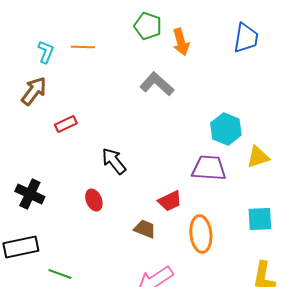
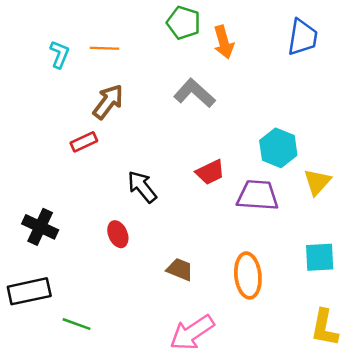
brown arrow: (34, 91) -> (108, 102), moved
yellow triangle: (258, 157) -> (317, 182), turned -30
red trapezoid: (170, 201) -> (210, 172), moved

